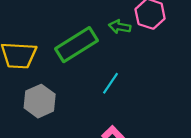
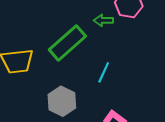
gray hexagon: (40, 101) -> (62, 101), moved

